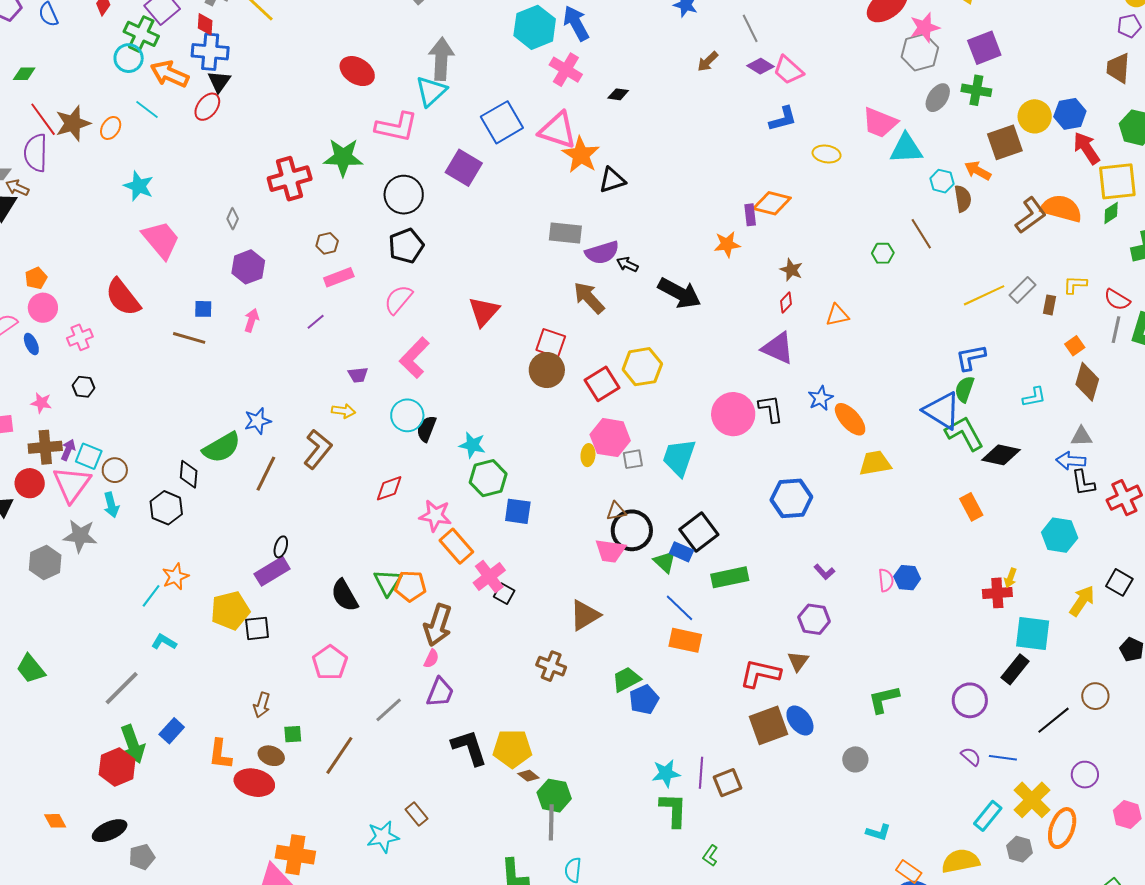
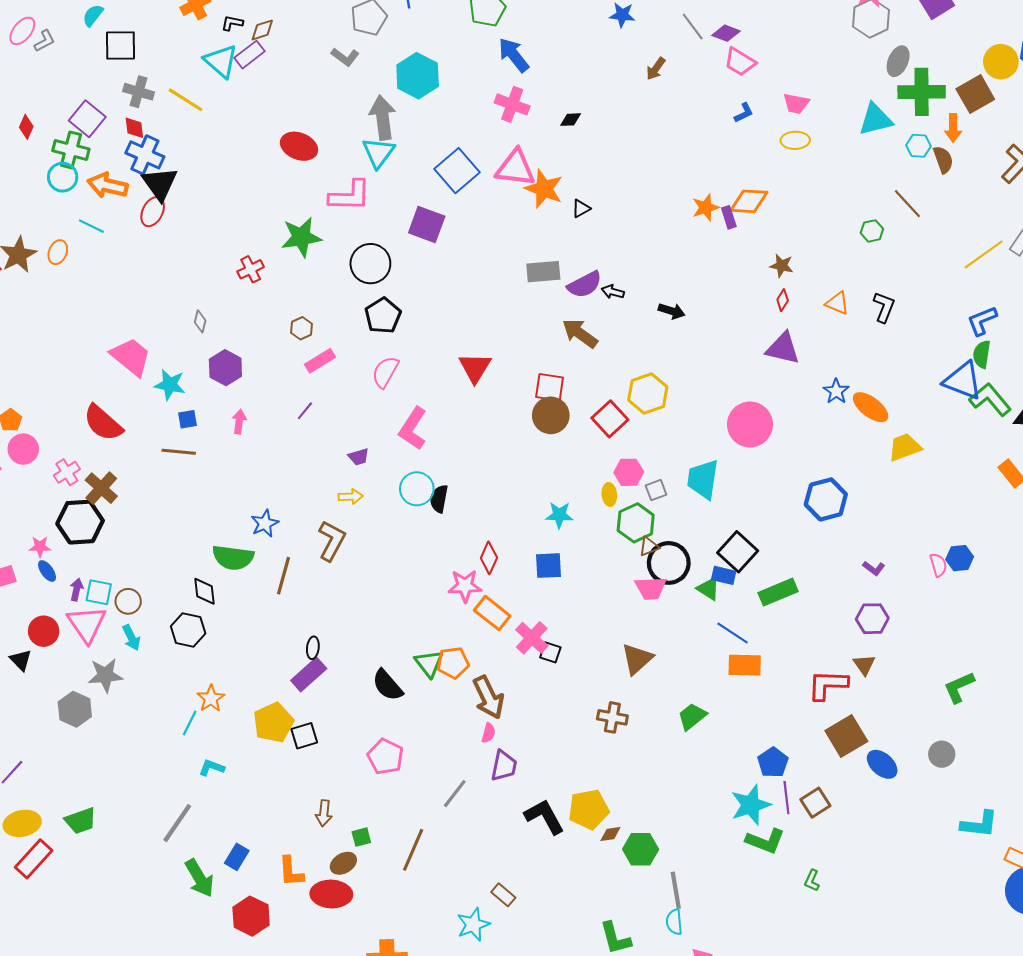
cyan hexagon: (535, 27) -> (418, 76), moved
blue cross: (210, 52) -> (145, 155), turned 30
purple diamond: (761, 66) -> (726, 33), moved
black triangle: (219, 81) -> (160, 184), size x1.5
green cross: (976, 90) -> (922, 92), moved, size x1.5
blue L-shape: (783, 119) -> (744, 113), size x0.7
pink trapezoid: (880, 123) -> (796, 104), moved, size x0.7
orange arrow: (978, 171) -> (953, 128), turned -108
red cross: (290, 179) -> (251, 269), size x0.6
black triangle: (612, 180) -> (581, 208), size x0.7
cyan star: (139, 186) -> (170, 385), moved
orange star: (727, 244) -> (706, 207), moved
black arrow: (679, 293) -> (672, 311), size x0.6
orange triangle: (837, 315) -> (837, 303), turned 45
blue ellipse: (31, 344) -> (47, 571), moved
black hexagon: (83, 387) -> (80, 522), size x2.0
black L-shape: (771, 409) -> (884, 307), moved, turned 40
pink hexagon: (610, 438) -> (629, 472), size x0.7
cyan star: (472, 445) -> (559, 515), moved
brown cross: (45, 447) -> (101, 488), moved, turned -32
green semicircle: (222, 448) -> (233, 558), turned 48
green hexagon: (488, 478) -> (636, 523), moved
red diamond: (389, 488) -> (489, 558), moved, turned -36
brown arrow: (438, 625) -> (489, 697), turned -33
green trapezoid: (31, 669) -> (81, 821), turned -60
blue pentagon: (644, 700) -> (773, 762), moved
blue ellipse: (800, 721) -> (882, 764), moved
brown ellipse: (271, 756) -> (343, 863), turned -40
red hexagon: (117, 767) -> (251, 916), moved
cyan star: (666, 773) -> (751, 805), size x1.4
brown diamond: (528, 776) -> (610, 834), turned -35
green L-shape: (673, 810) -> (765, 841), turned 120
gray line: (551, 822) -> (676, 890), moved
cyan L-shape: (878, 832) -> (979, 824), size x1.5

